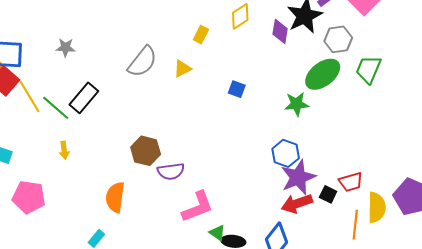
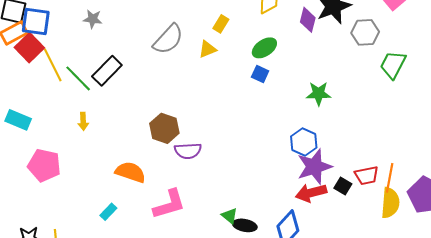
yellow rectangle: (201, 35) -> (221, 24), moved
green ellipse: (323, 74) -> (264, 48), moved, size x0.7
orange semicircle: (115, 197) -> (130, 172), turned 96
pink L-shape: (198, 207) -> (169, 204), moved
orange line: (355, 225) -> (390, 178), moved

